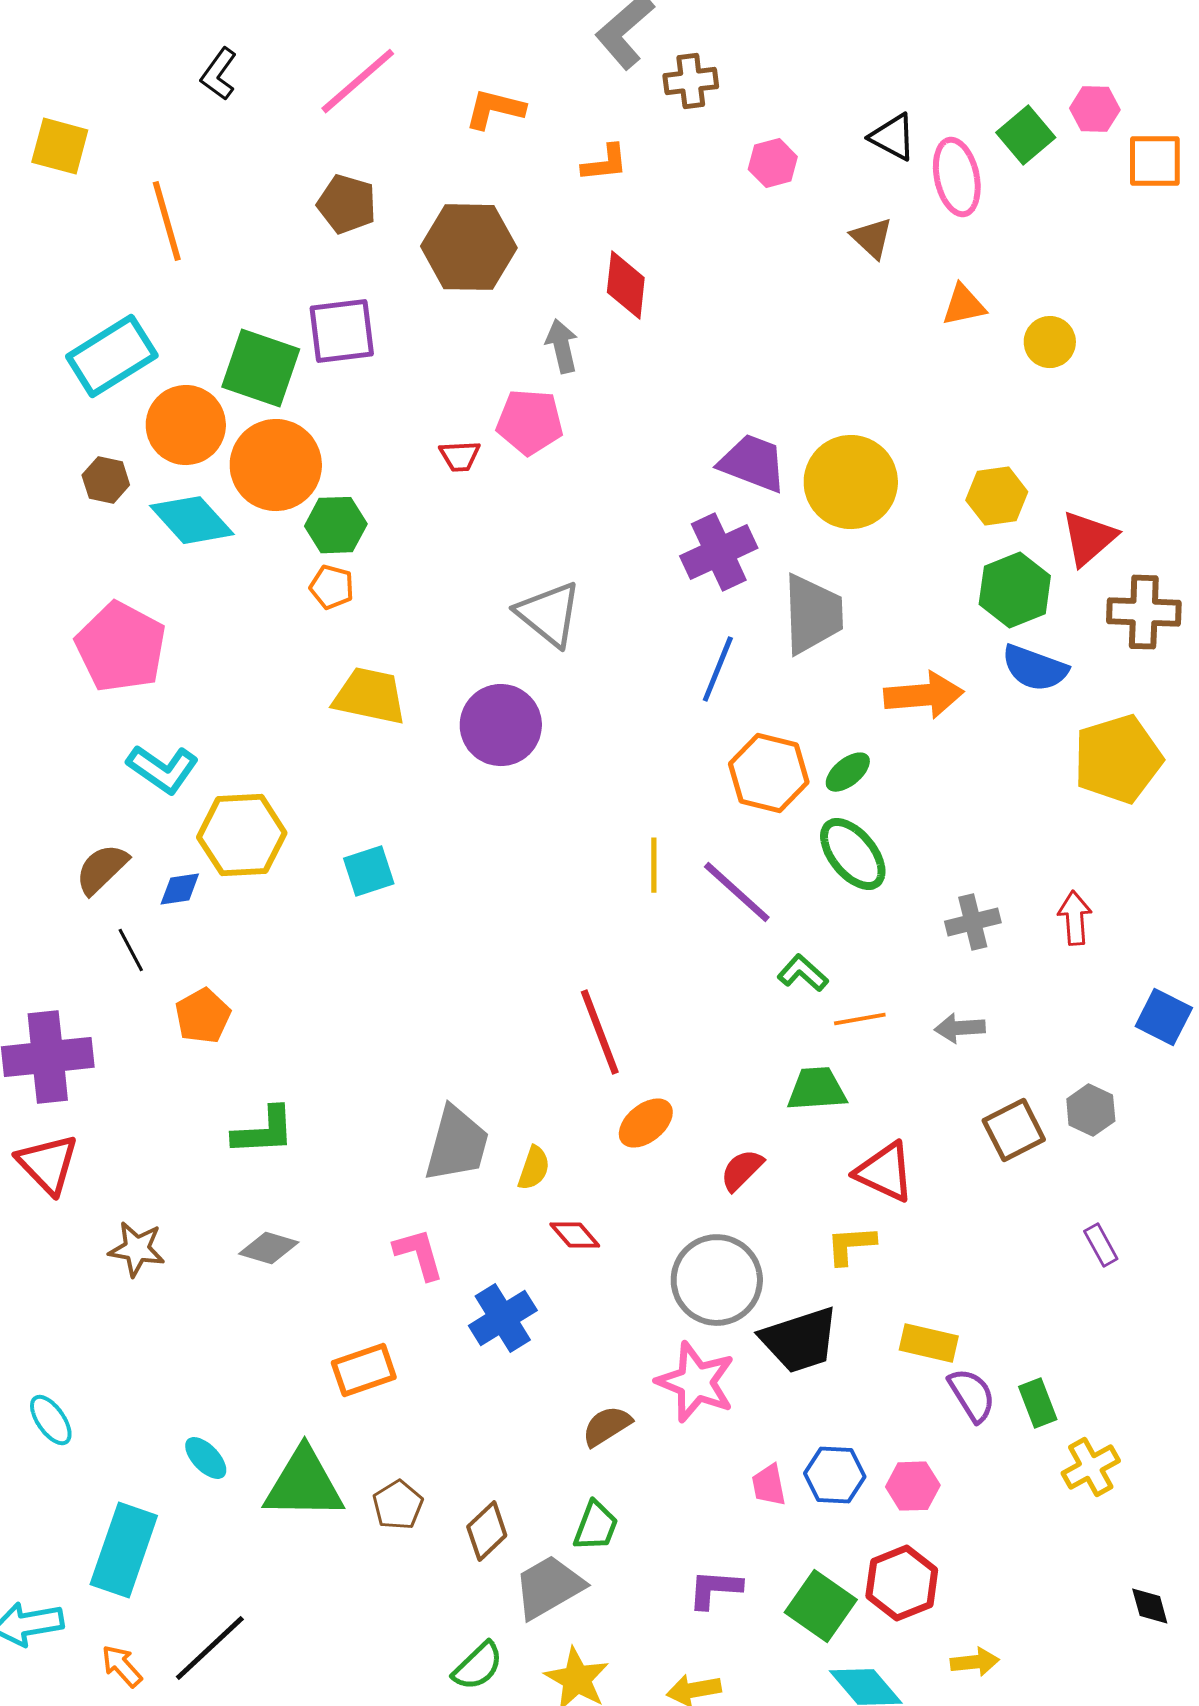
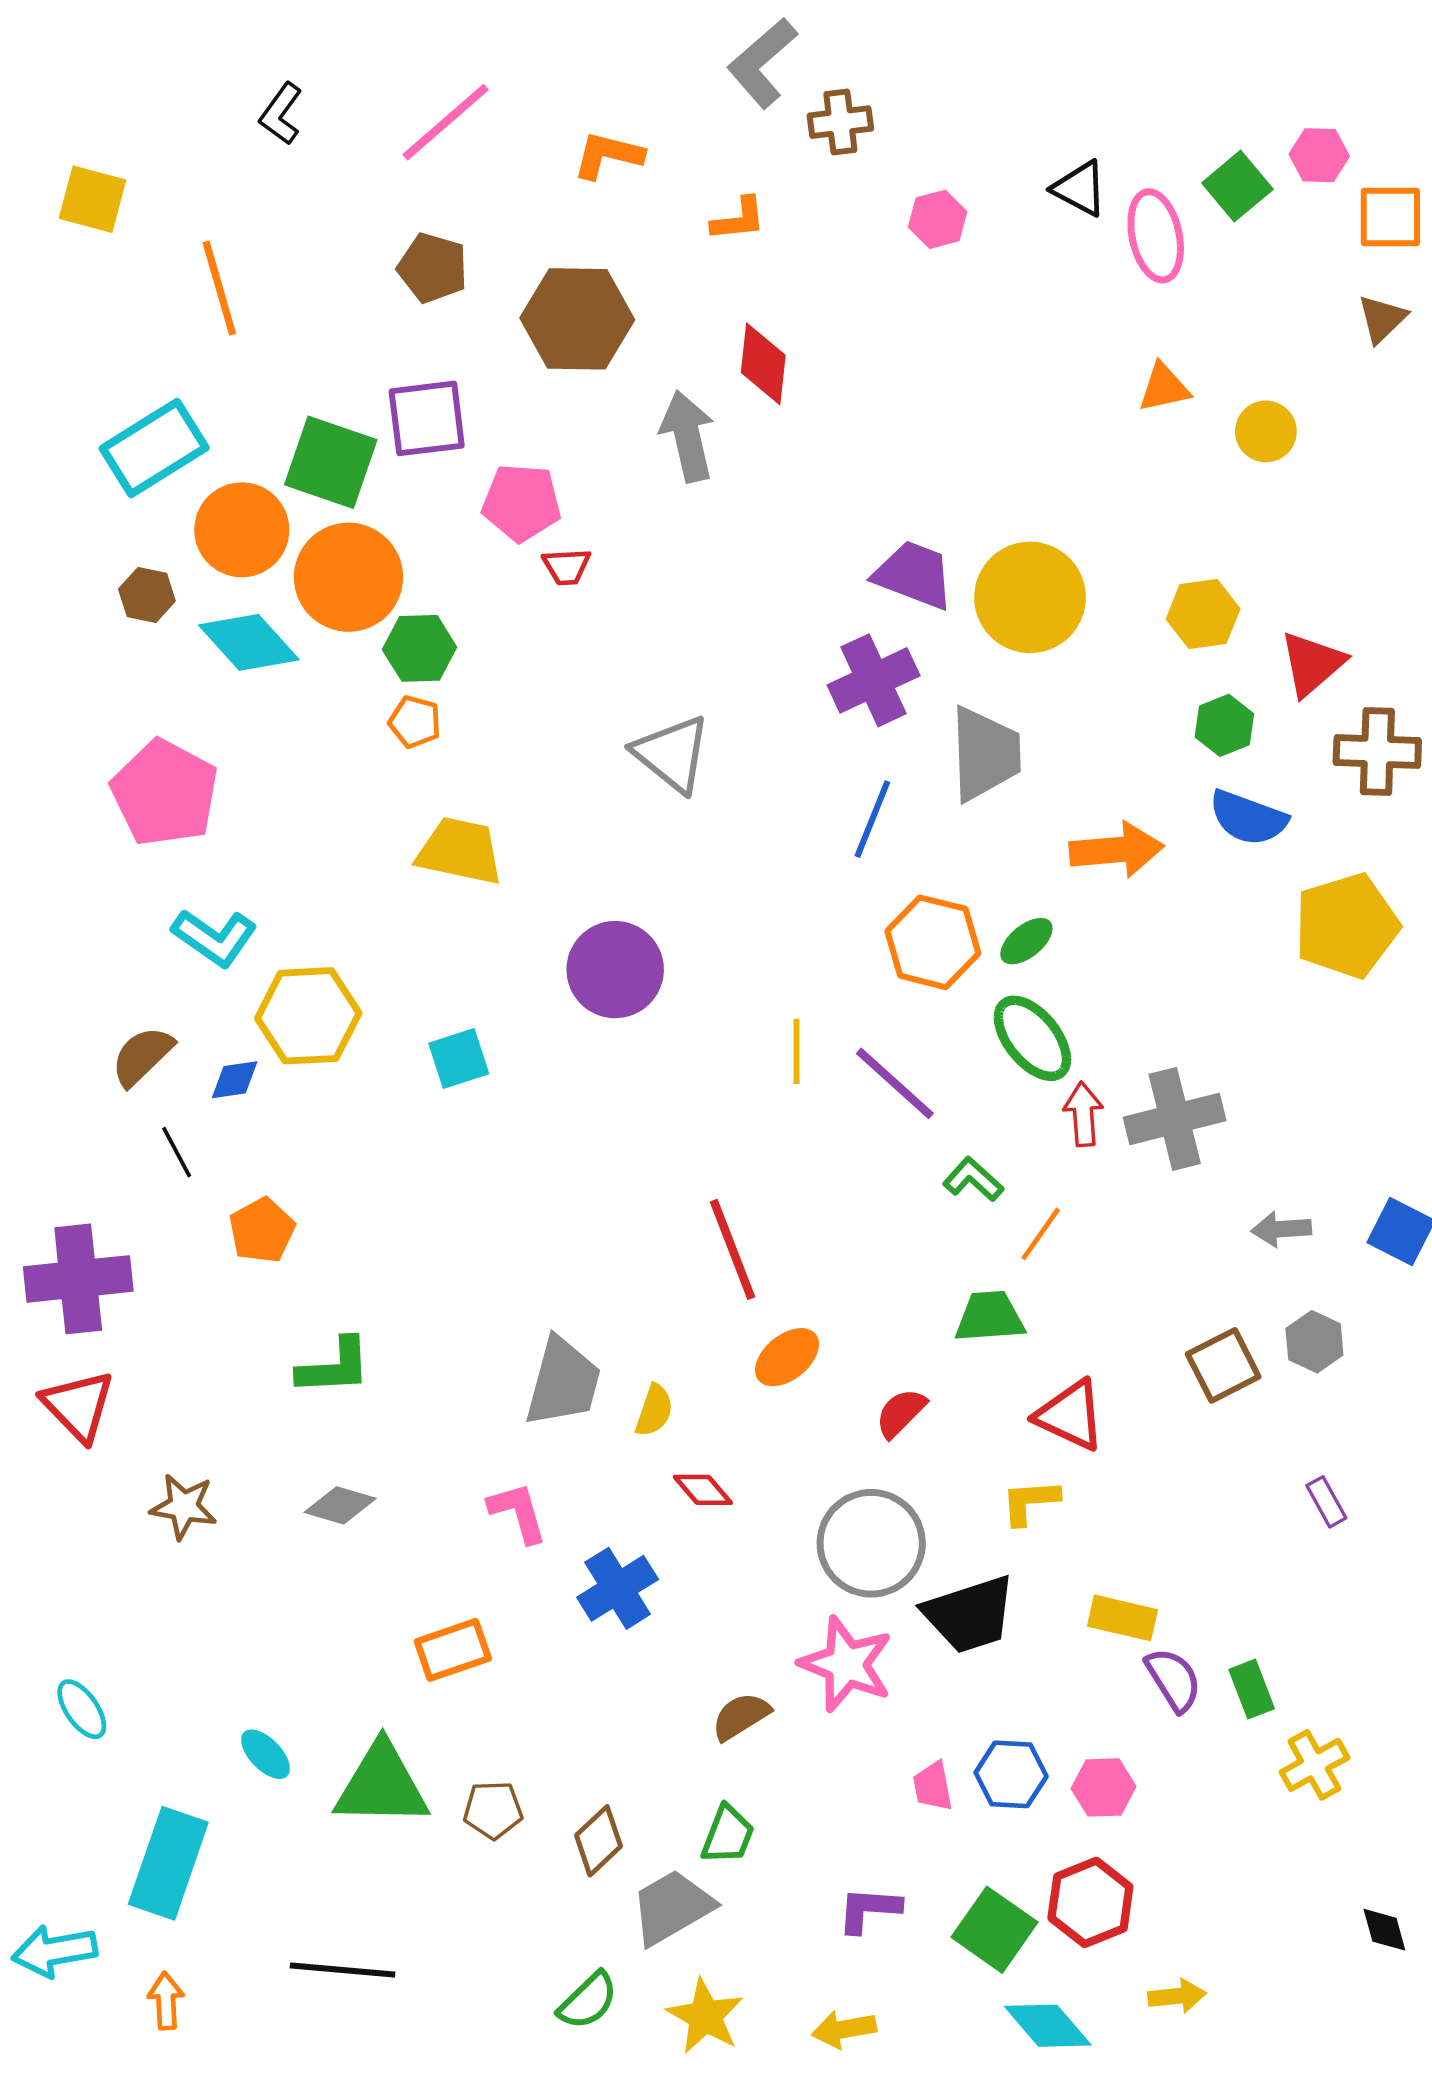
brown triangle: (872, 238) -> (1382, 319), moved, turned 33
gray arrow: (562, 346) -> (687, 436), size x1.4
pink pentagon: (530, 422) -> (522, 503), moved
green hexagon: (1015, 590) -> (1224, 725), size x0.7
purple circle: (501, 725) -> (615, 970), moved
red arrow: (1075, 918) -> (1083, 1114), moved
gray cross: (973, 922) -> (1175, 1119), size x1.5
orange line: (860, 1019) -> (1041, 1234), turned -45
gray arrow: (960, 1028) -> (1281, 1229), moved
brown pentagon: (398, 1505) -> (493, 1810), turned 30
black line: (210, 1648) -> (343, 1970), moved, turned 48
orange arrow: (122, 1666) -> (166, 2001), turned 39

